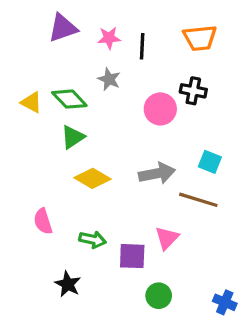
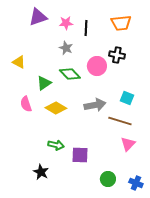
green diamond: (69, 99) -> (70, 74), moved
pink semicircle: (43, 221) -> (26, 104), moved
pink triangle: (167, 238) -> (128, 144), moved
green circle: (159, 296) -> (108, 179), moved

